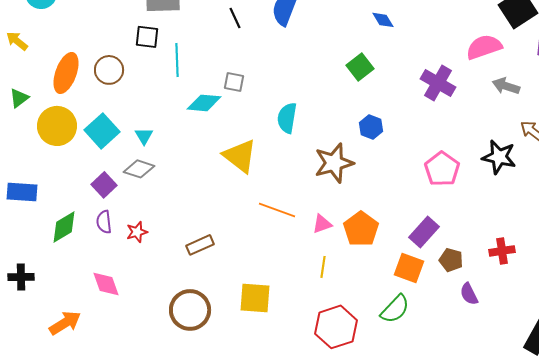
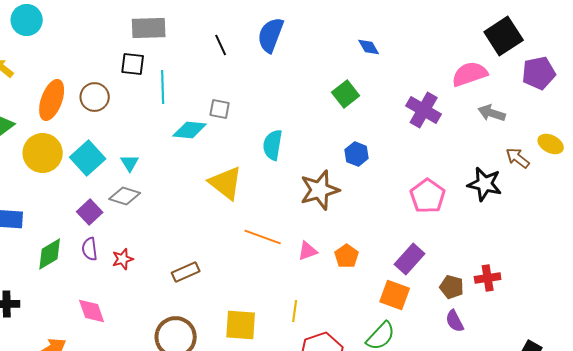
orange pentagon: (361, 229) -> (347, 256), size x0.7
brown pentagon: (451, 260) -> (452, 287), moved
yellow line: (323, 267) -> (295, 311), moved

